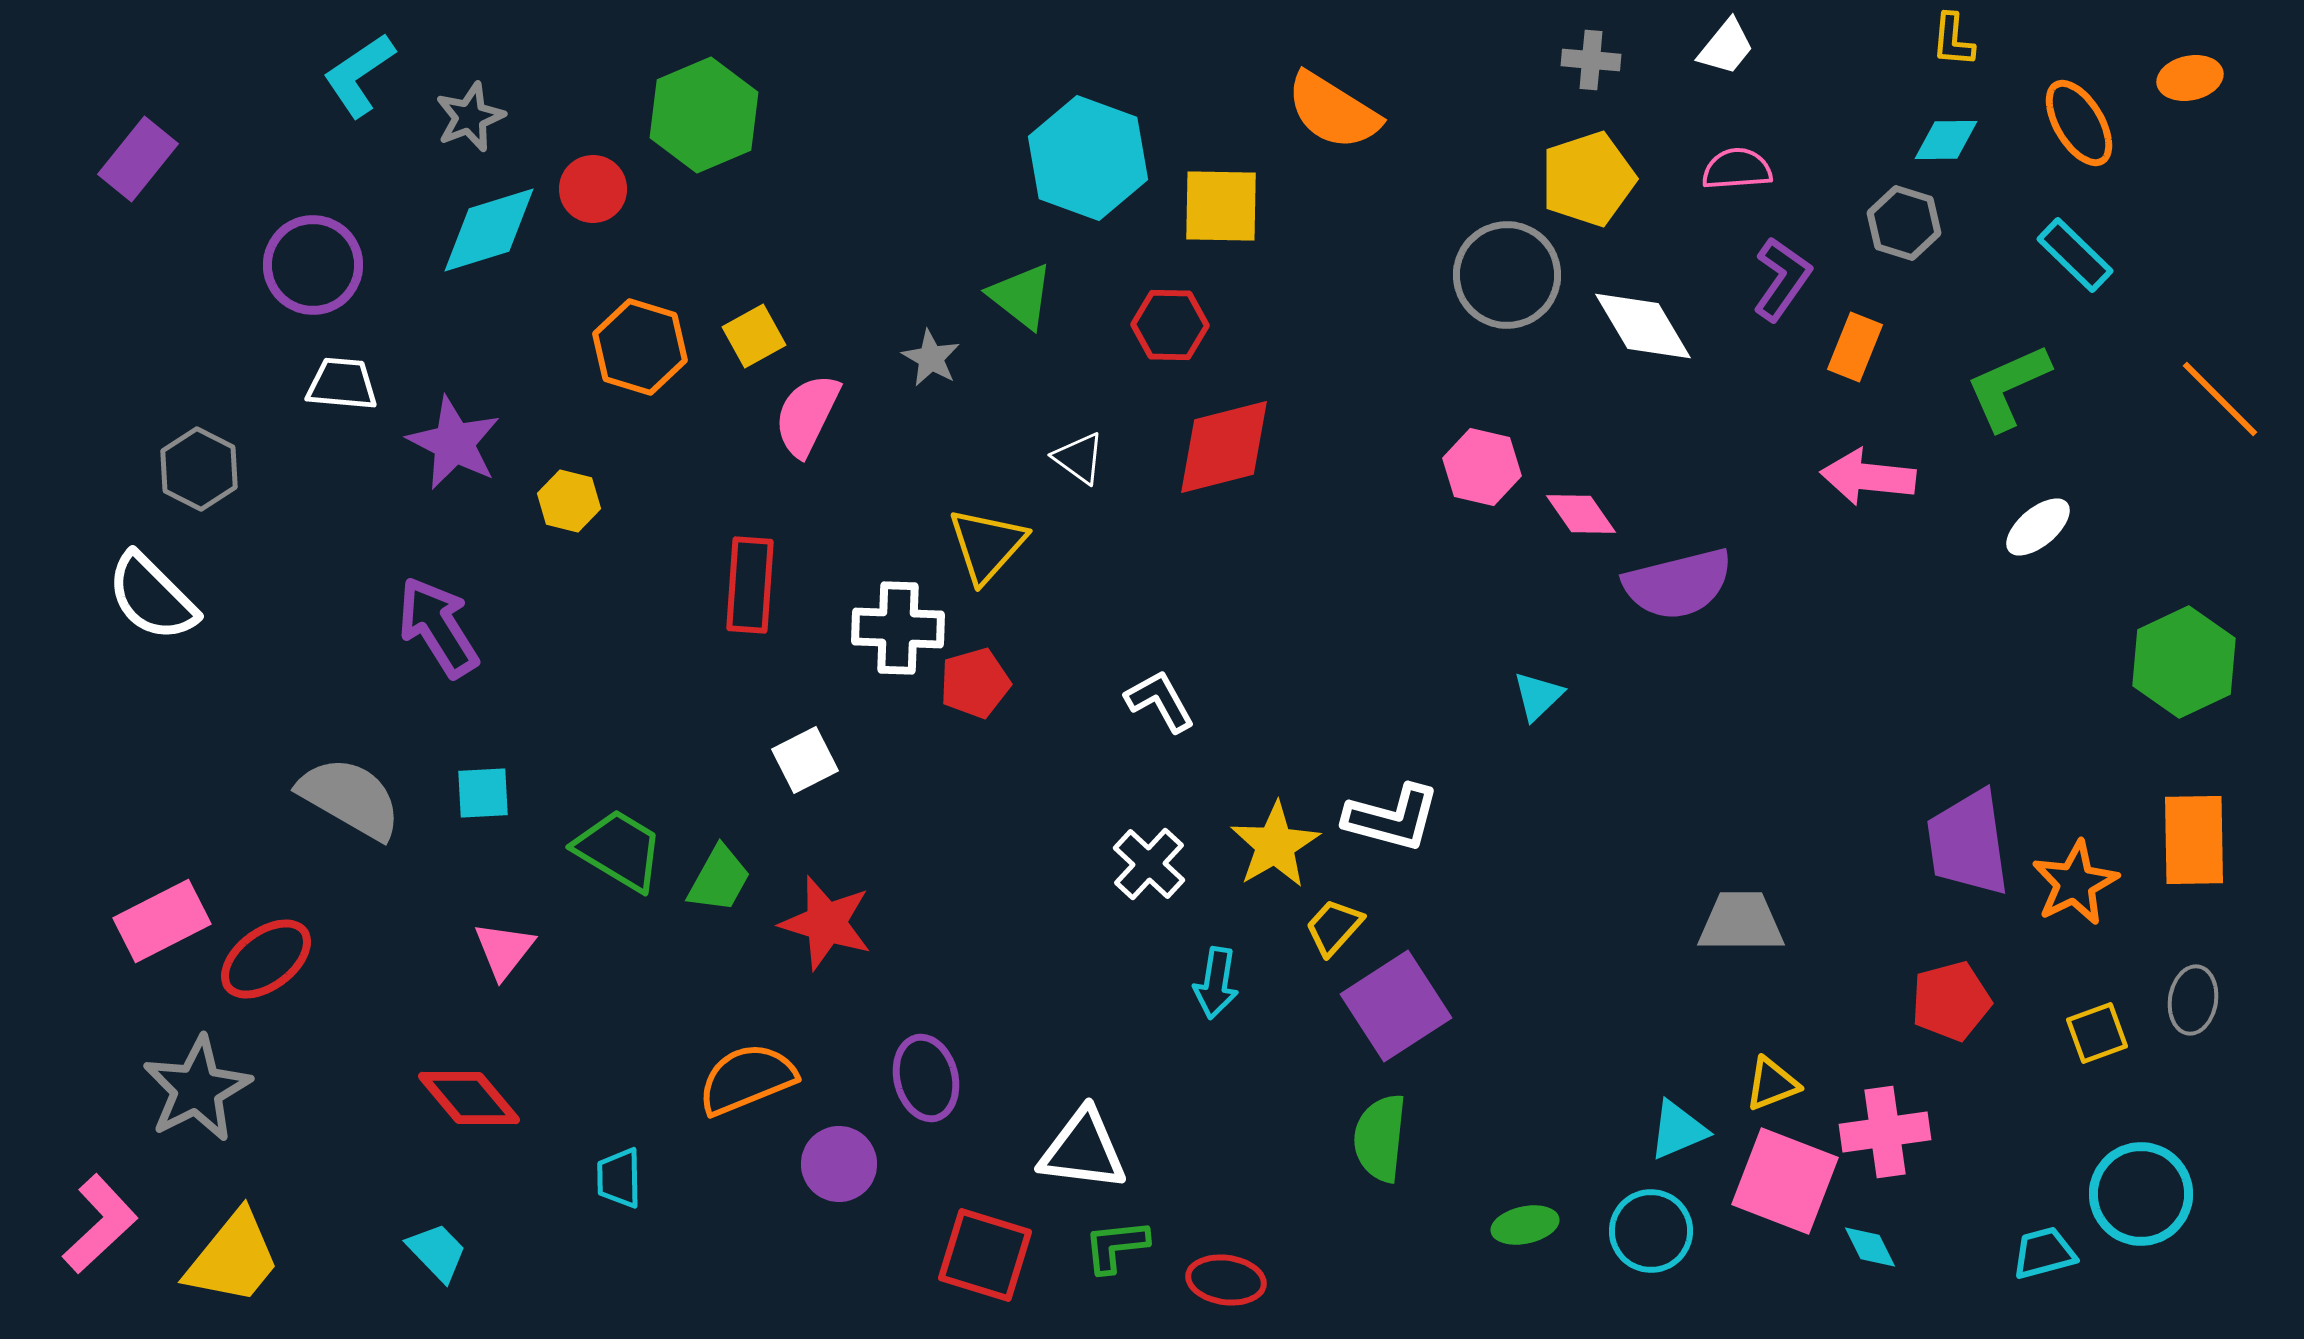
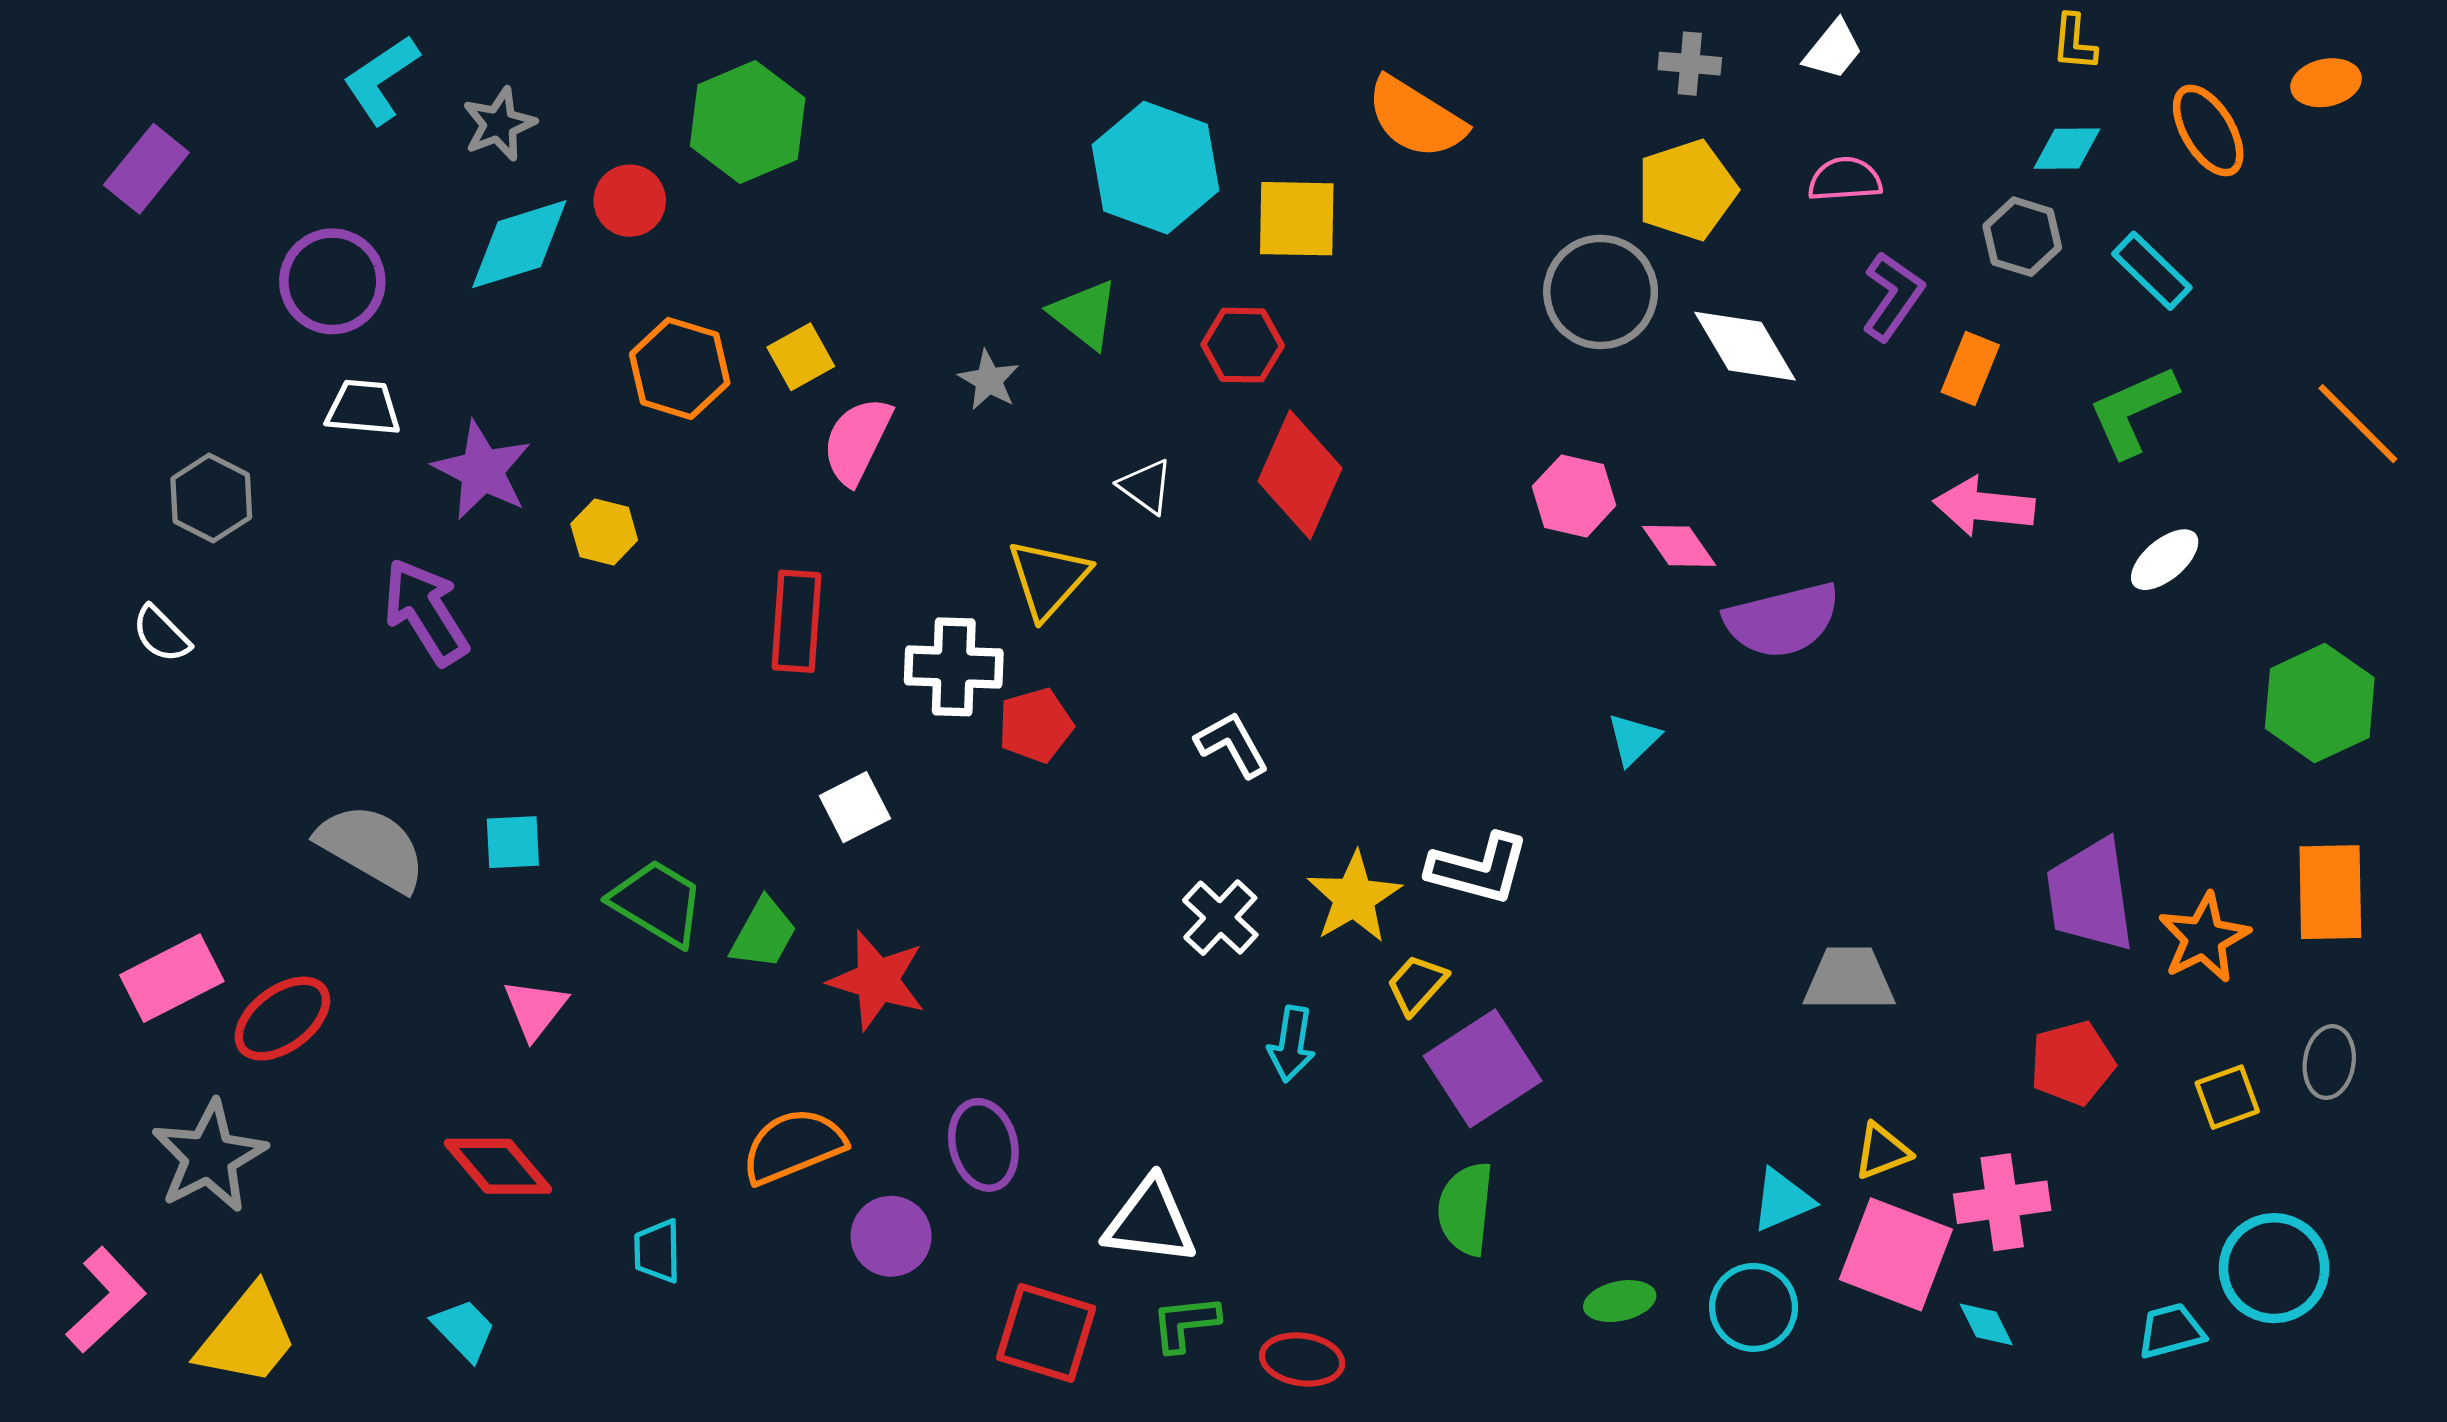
cyan rectangle: (2075, 255) -> (2152, 271), moved
red diamond: (1224, 447) -> (1300, 475), turned -52
white semicircle: (152, 597) -> (161, 634), size x0.6
purple arrow: (438, 627) -> (426, 612), moved

